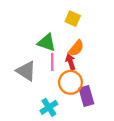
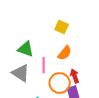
green triangle: (47, 43) -> (26, 49), moved
red arrow: (70, 62) -> (75, 76), moved

